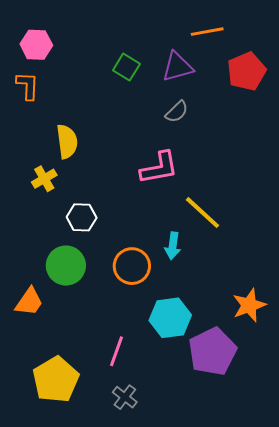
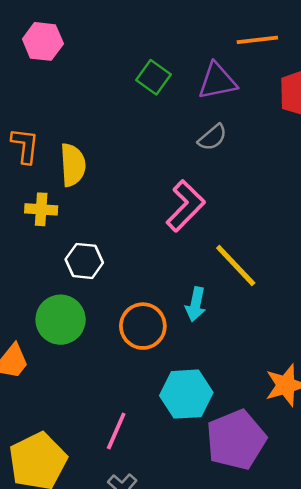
orange L-shape: (28, 86) -> (25, 146), moved
pink L-shape: (159, 168) -> (186, 206), turned -39
yellow cross: (44, 179) -> (41, 209), turned 30

